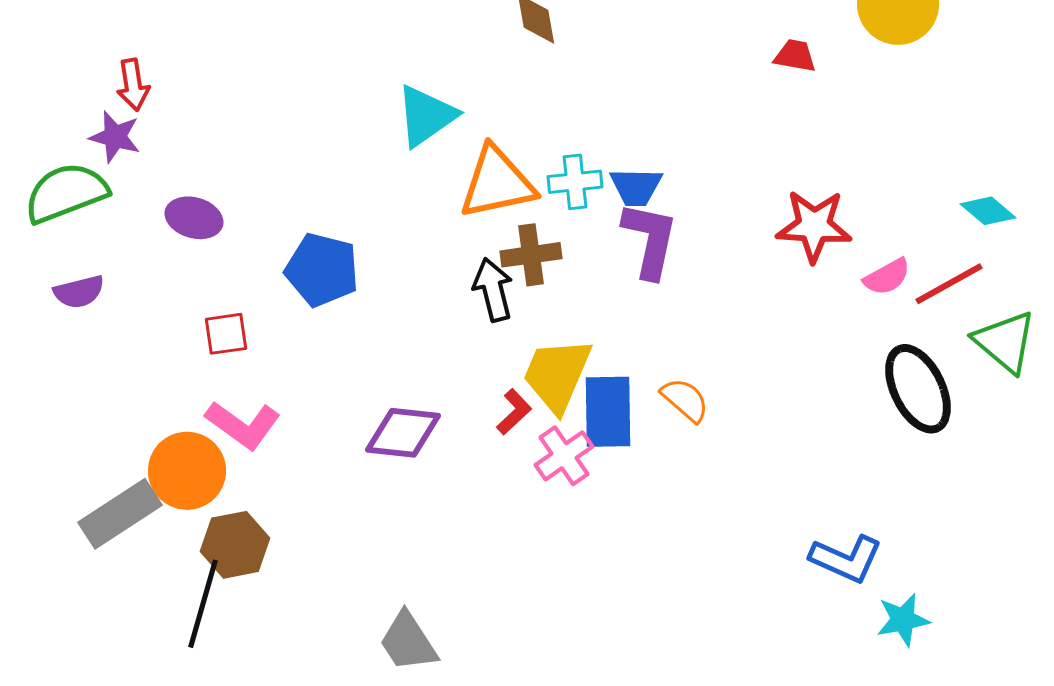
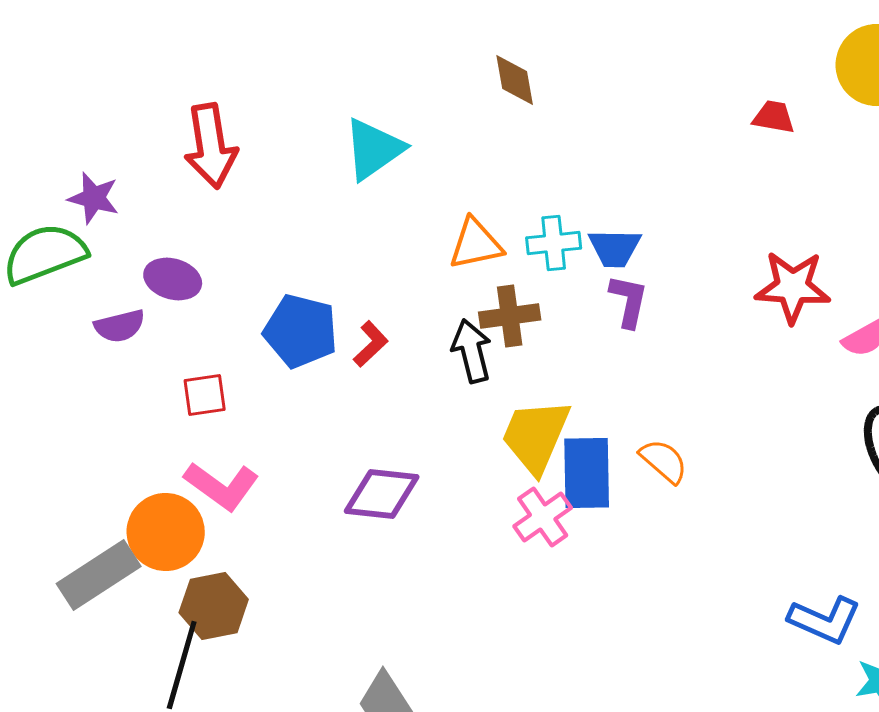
red arrow: (133, 85) -> (211, 146), moved, size x1.6
cyan triangle: (426, 116) -> (374, 149), moved
orange triangle: (497, 183) -> (476, 244), size x0.7
purple L-shape: (650, 240) -> (629, 301), size x0.7
purple semicircle: (79, 292) -> (120, 326), moved
red L-shape: (514, 412) -> (371, 344), moved

